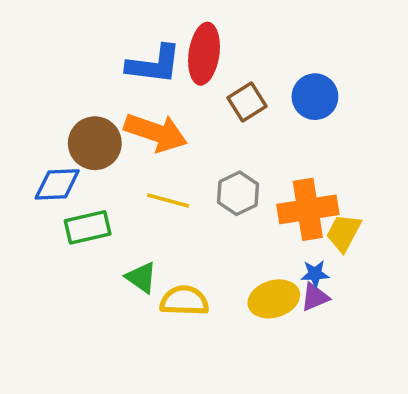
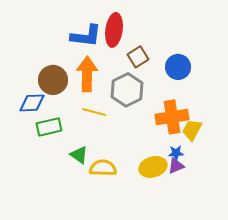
blue circle: (315, 97) -> (178, 67), moved
orange arrow: (156, 132) -> (87, 74), turned -108
gray hexagon: (238, 193) -> (127, 90), moved, size x1.4

